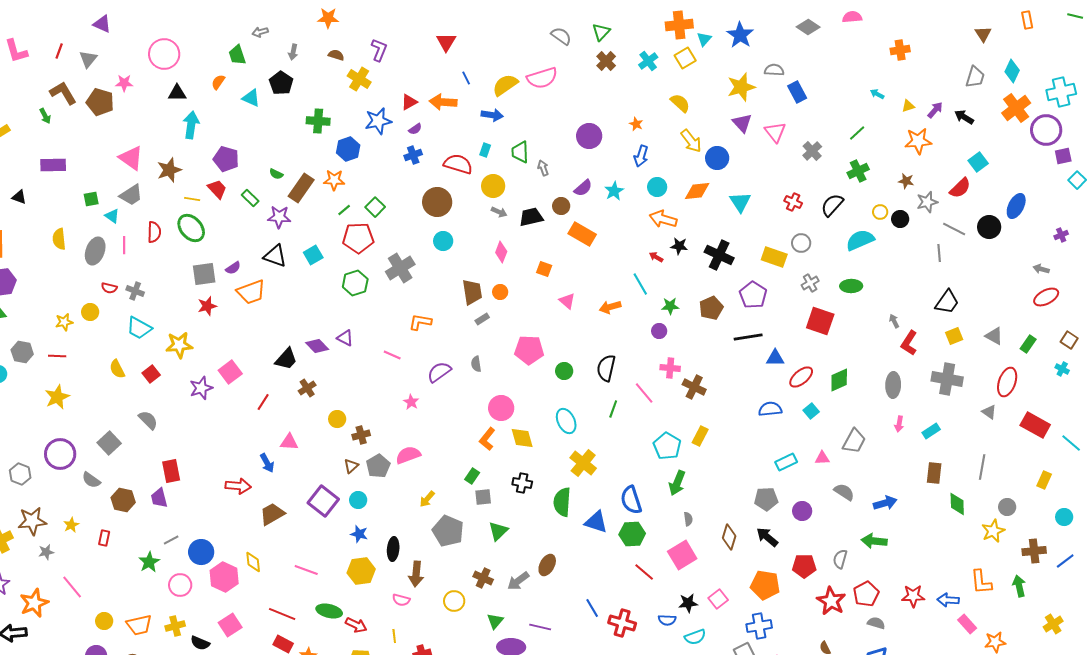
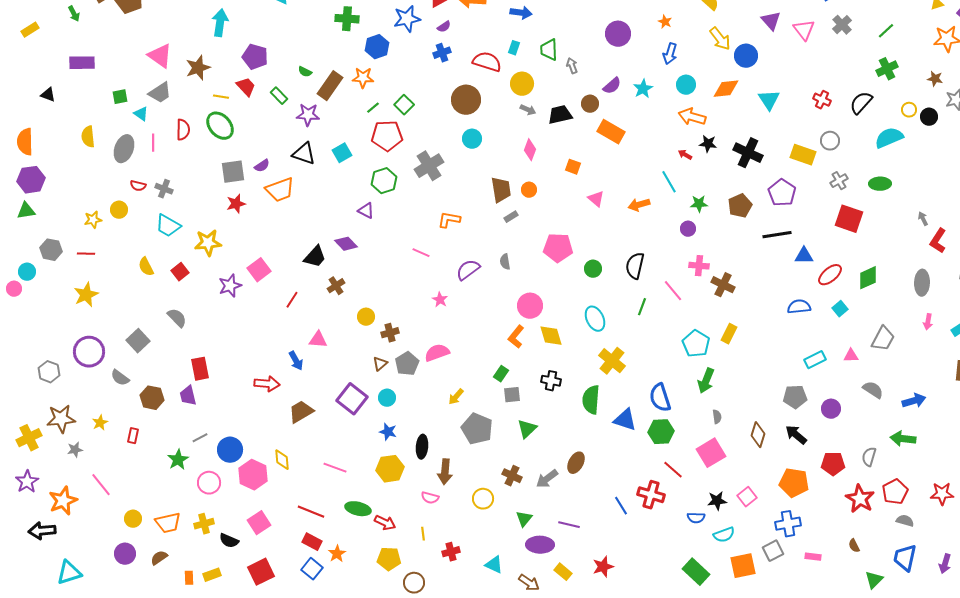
gray cross: (812, 151) -> (842, 25), moved
purple triangle: (345, 338) -> (366, 211), moved
red cross: (622, 623) -> (651, 495), moved

